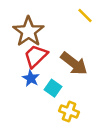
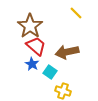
red trapezoid: (36, 56) -> (36, 46), turned 85
brown arrow: (74, 64) -> (67, 52), turned 130

